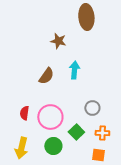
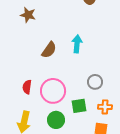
brown star: (58, 41) -> (28, 15), moved
green square: (76, 132) -> (79, 106), turned 35

